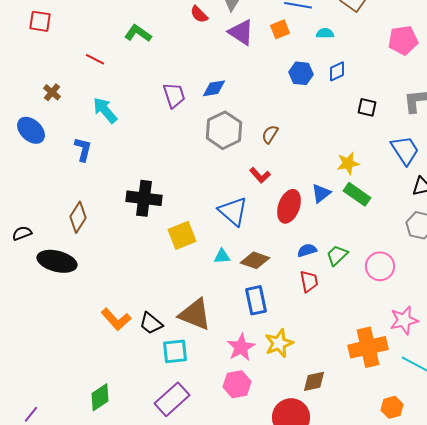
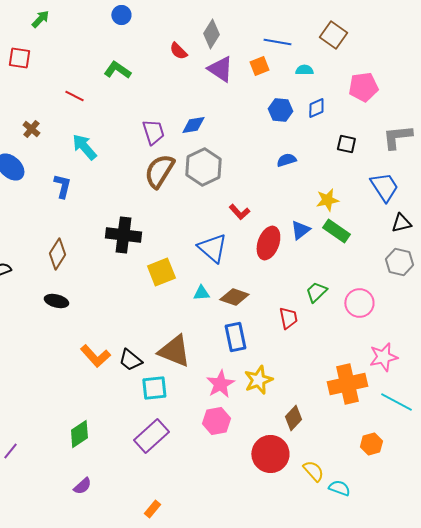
pink pentagon: (403, 40) -> (363, 87), moved
brown semicircle: (270, 134) -> (159, 171), moved, size x1.8
blue semicircle: (307, 250) -> (286, 160), moved
black ellipse: (57, 261) -> (56, 301), moved, size x0.6
brown diamond: (314, 381) -> (293, 418), turned -35

